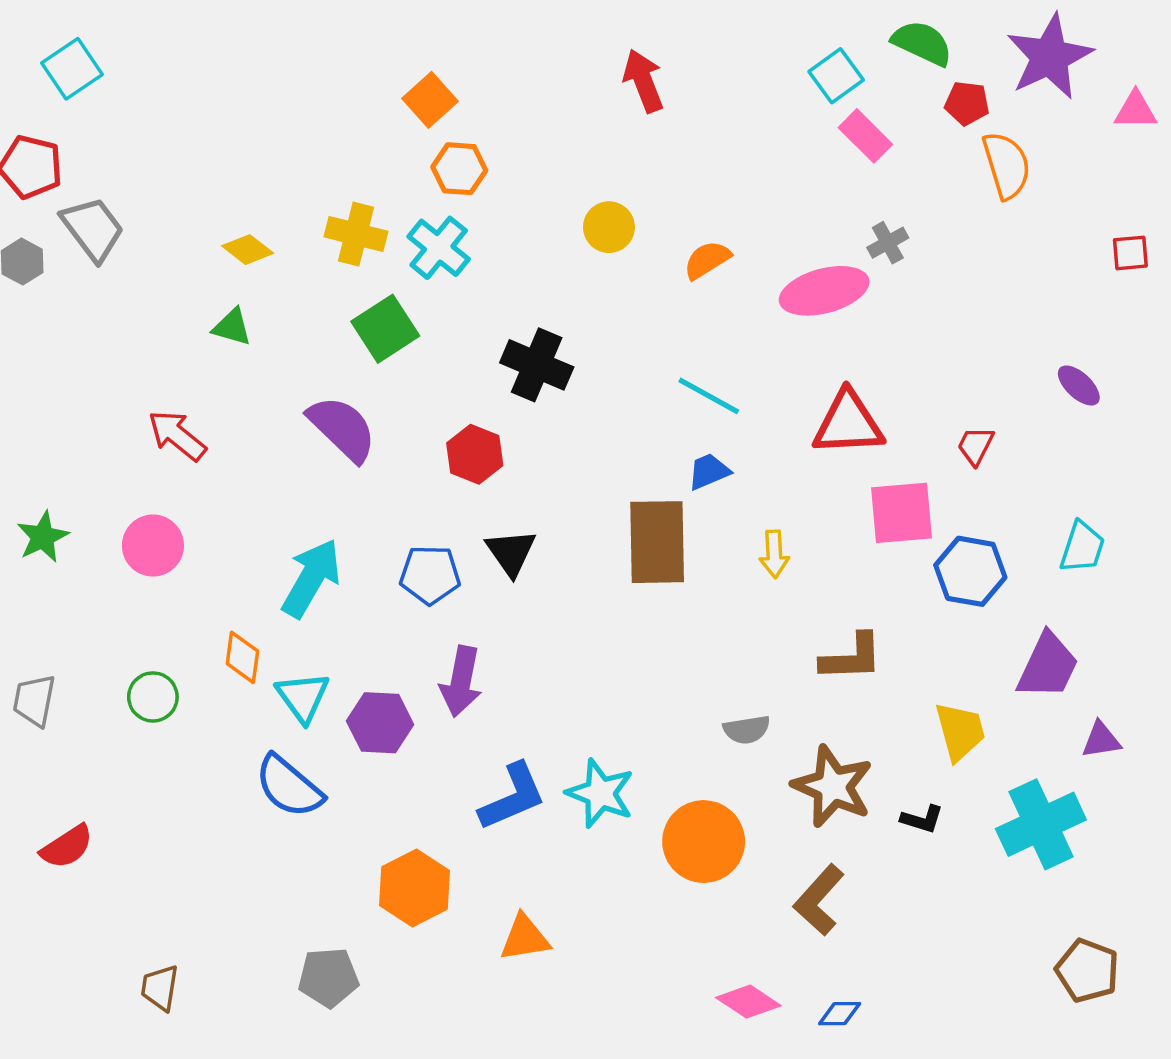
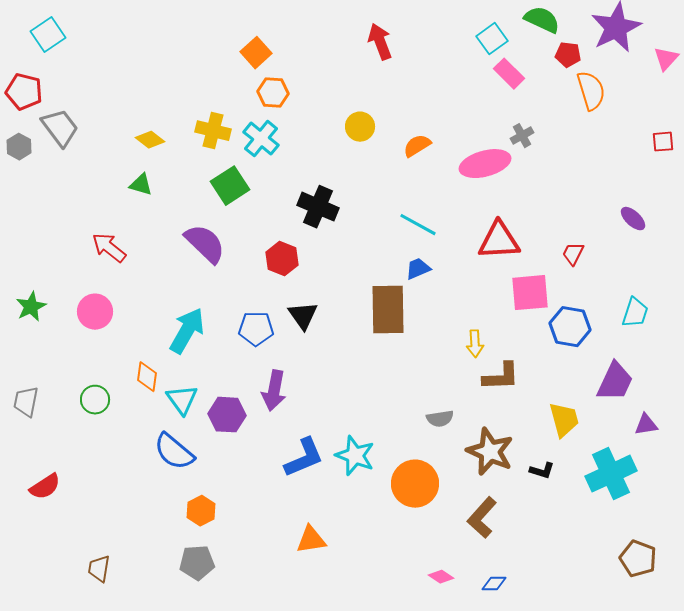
pink triangle: (1136, 110) -> (666, 59), turned -48
yellow arrow: (774, 554) -> (475, 344), moved
orange hexagon: (415, 888) -> (201, 511), moved, size x0.7
pink diamond: (748, 1002) -> (441, 577), size x0.7

